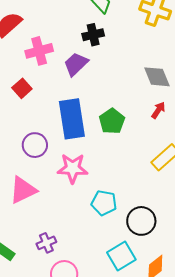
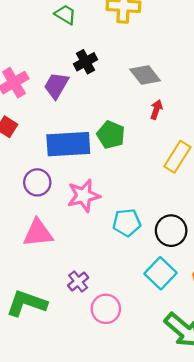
black cross: (93, 35) -> (85, 62), moved
blue rectangle: (72, 119) -> (68, 144), turned -69
pink triangle: (23, 190) -> (38, 233), turned 36

